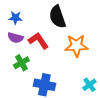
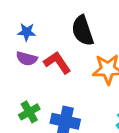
green cross: (21, 63) -> (29, 112), moved

